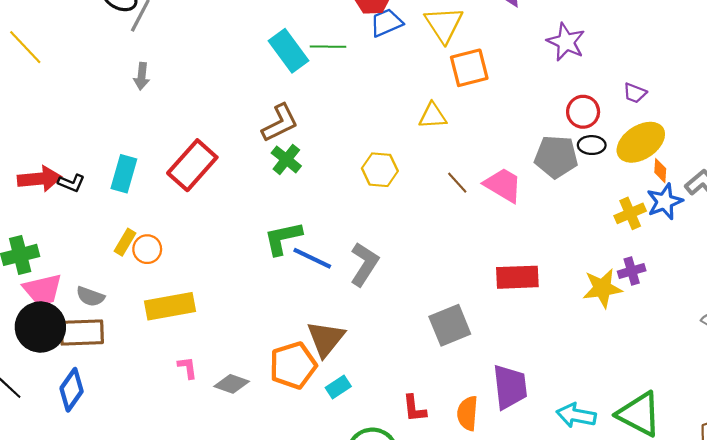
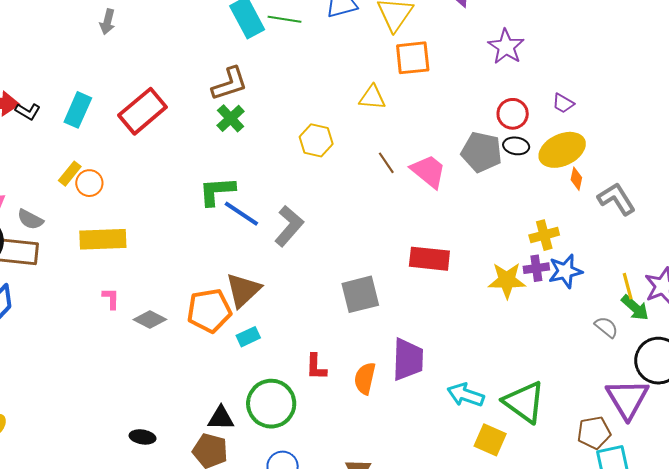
blue star: (665, 202) -> (565, 271), moved
yellow cross: (630, 213) -> (544, 235), moved

